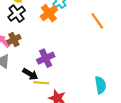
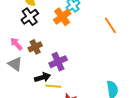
brown cross: (14, 40) -> (35, 47), moved
black arrow: (30, 74) -> (42, 77), turned -49

